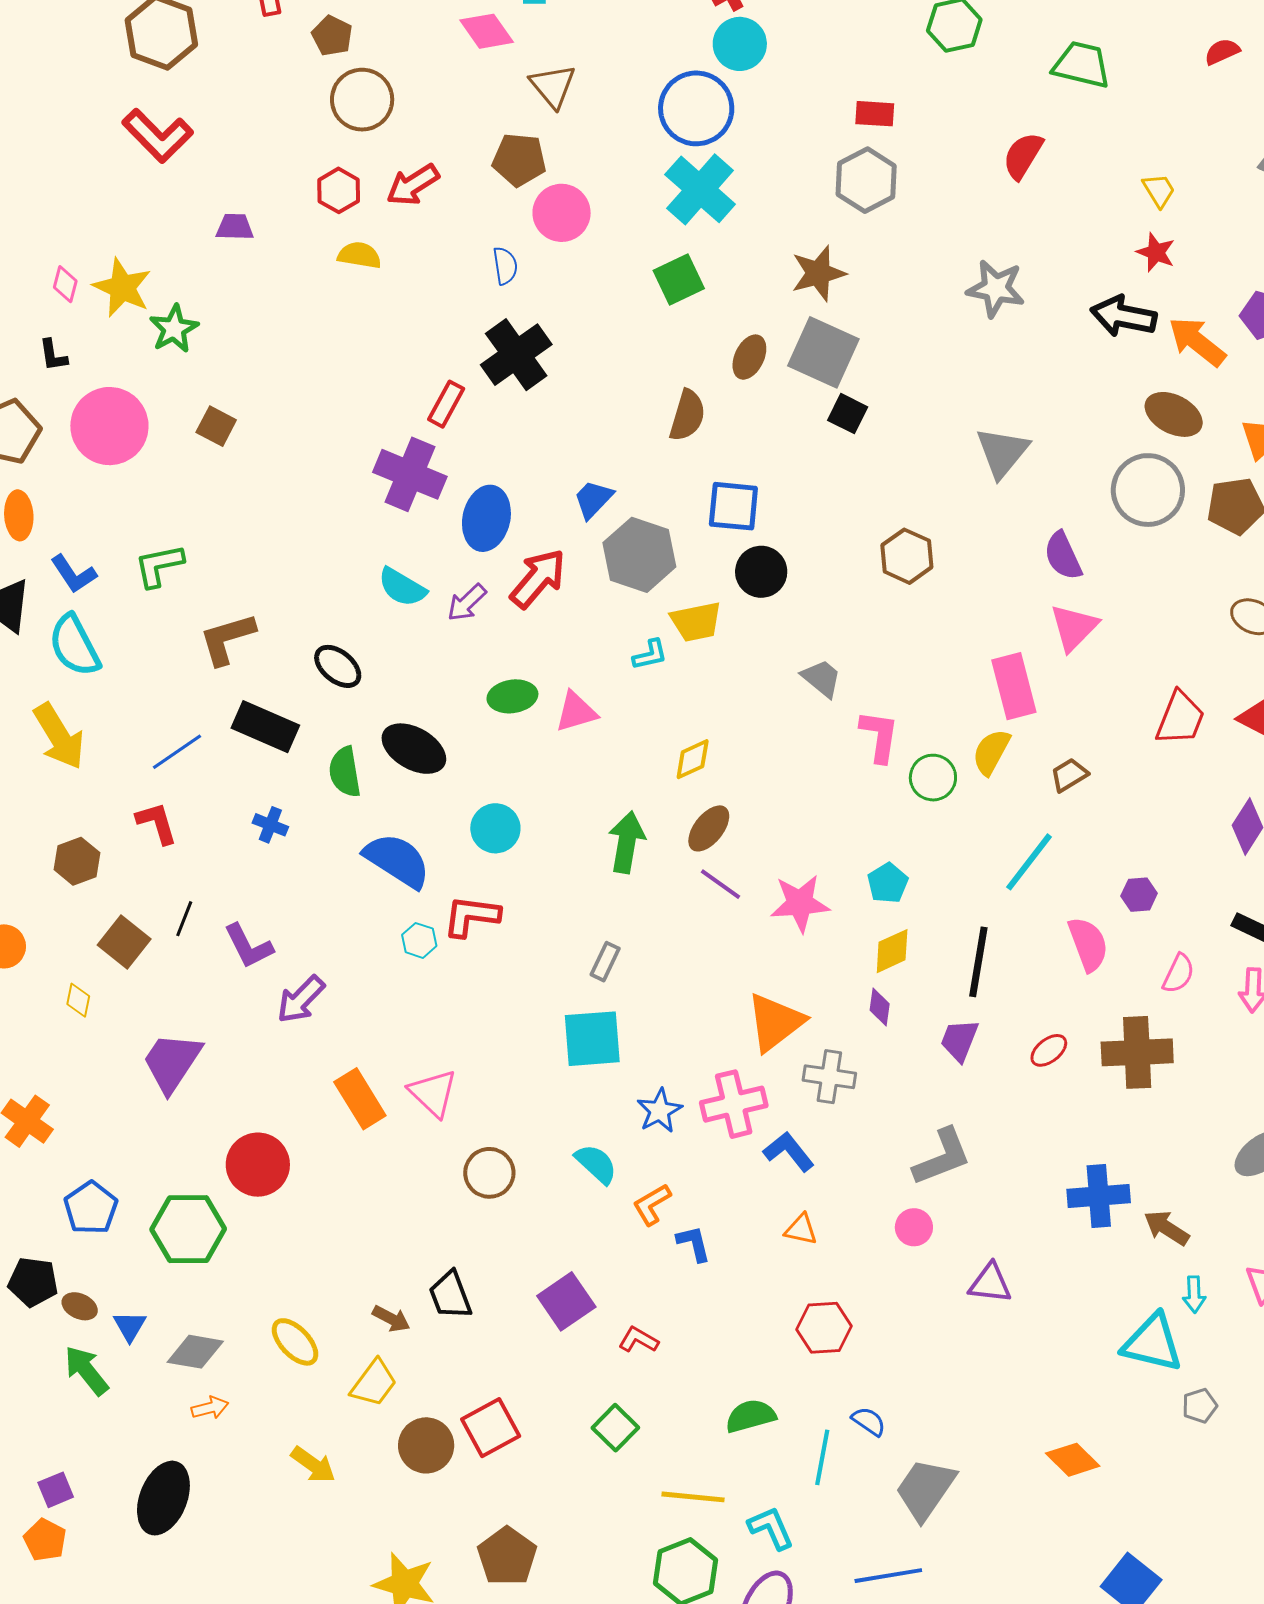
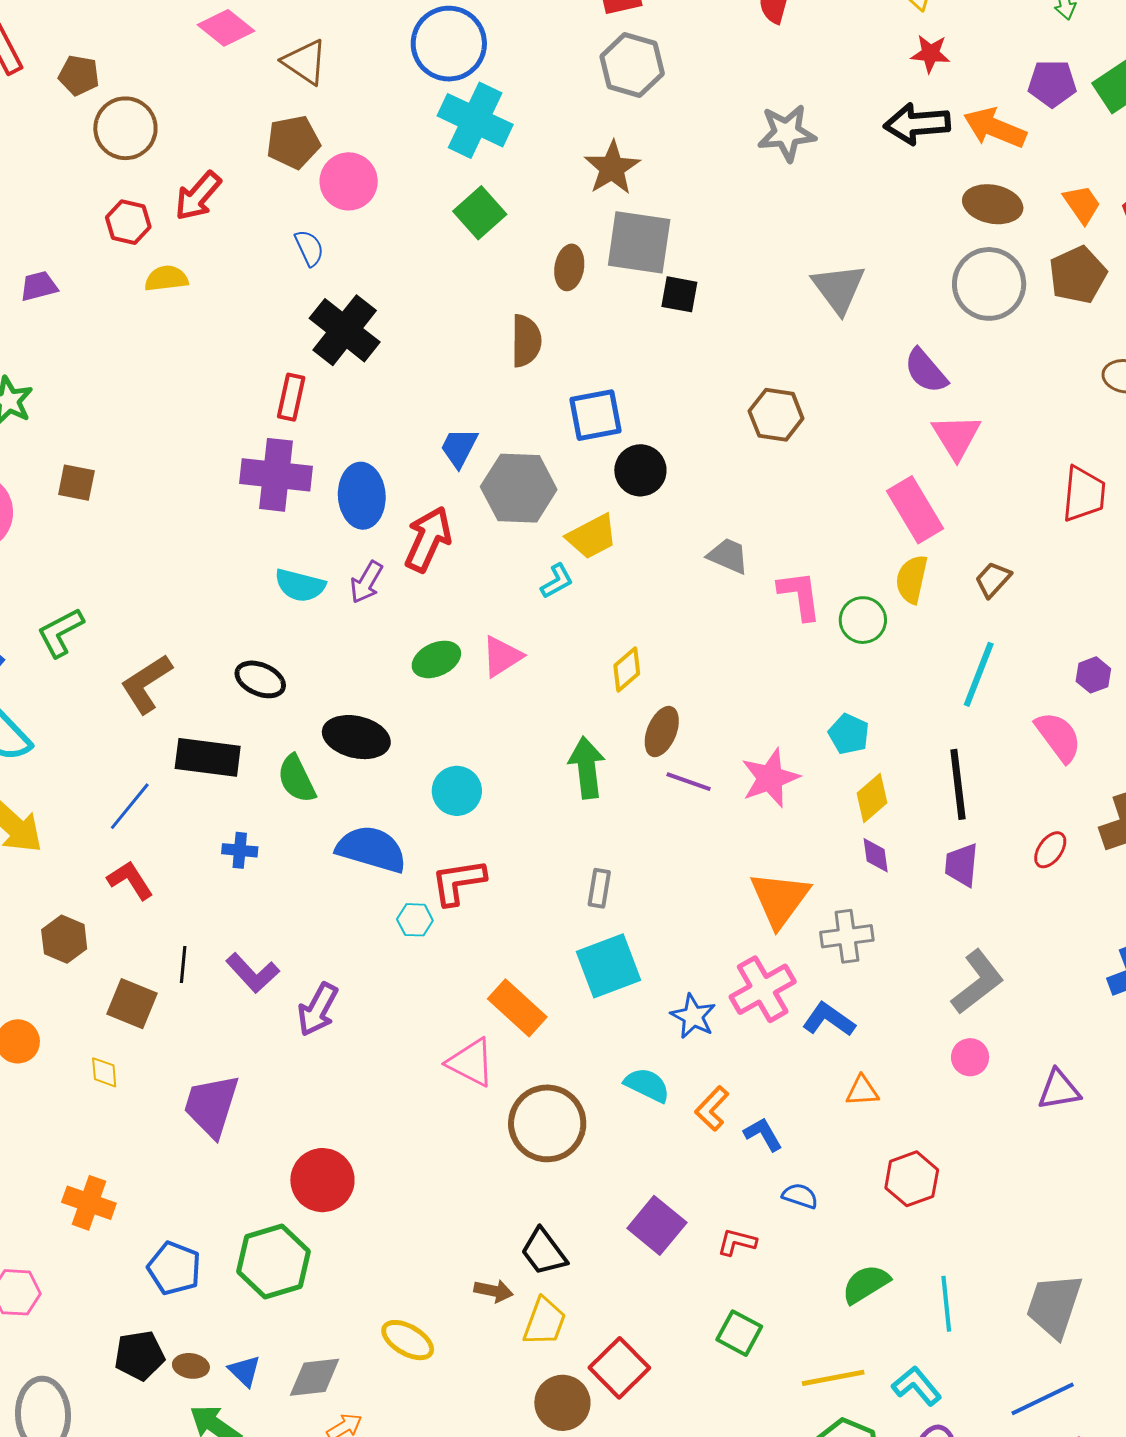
orange rectangle: (360, 1099) -> (517, 1008), moved
brown circle: (489, 1173) -> (547, 1123), size x1.5
yellow trapezoid: (374, 1383) -> (545, 1322), moved
blue semicircle: (869, 1421) -> (800, 1196), moved

